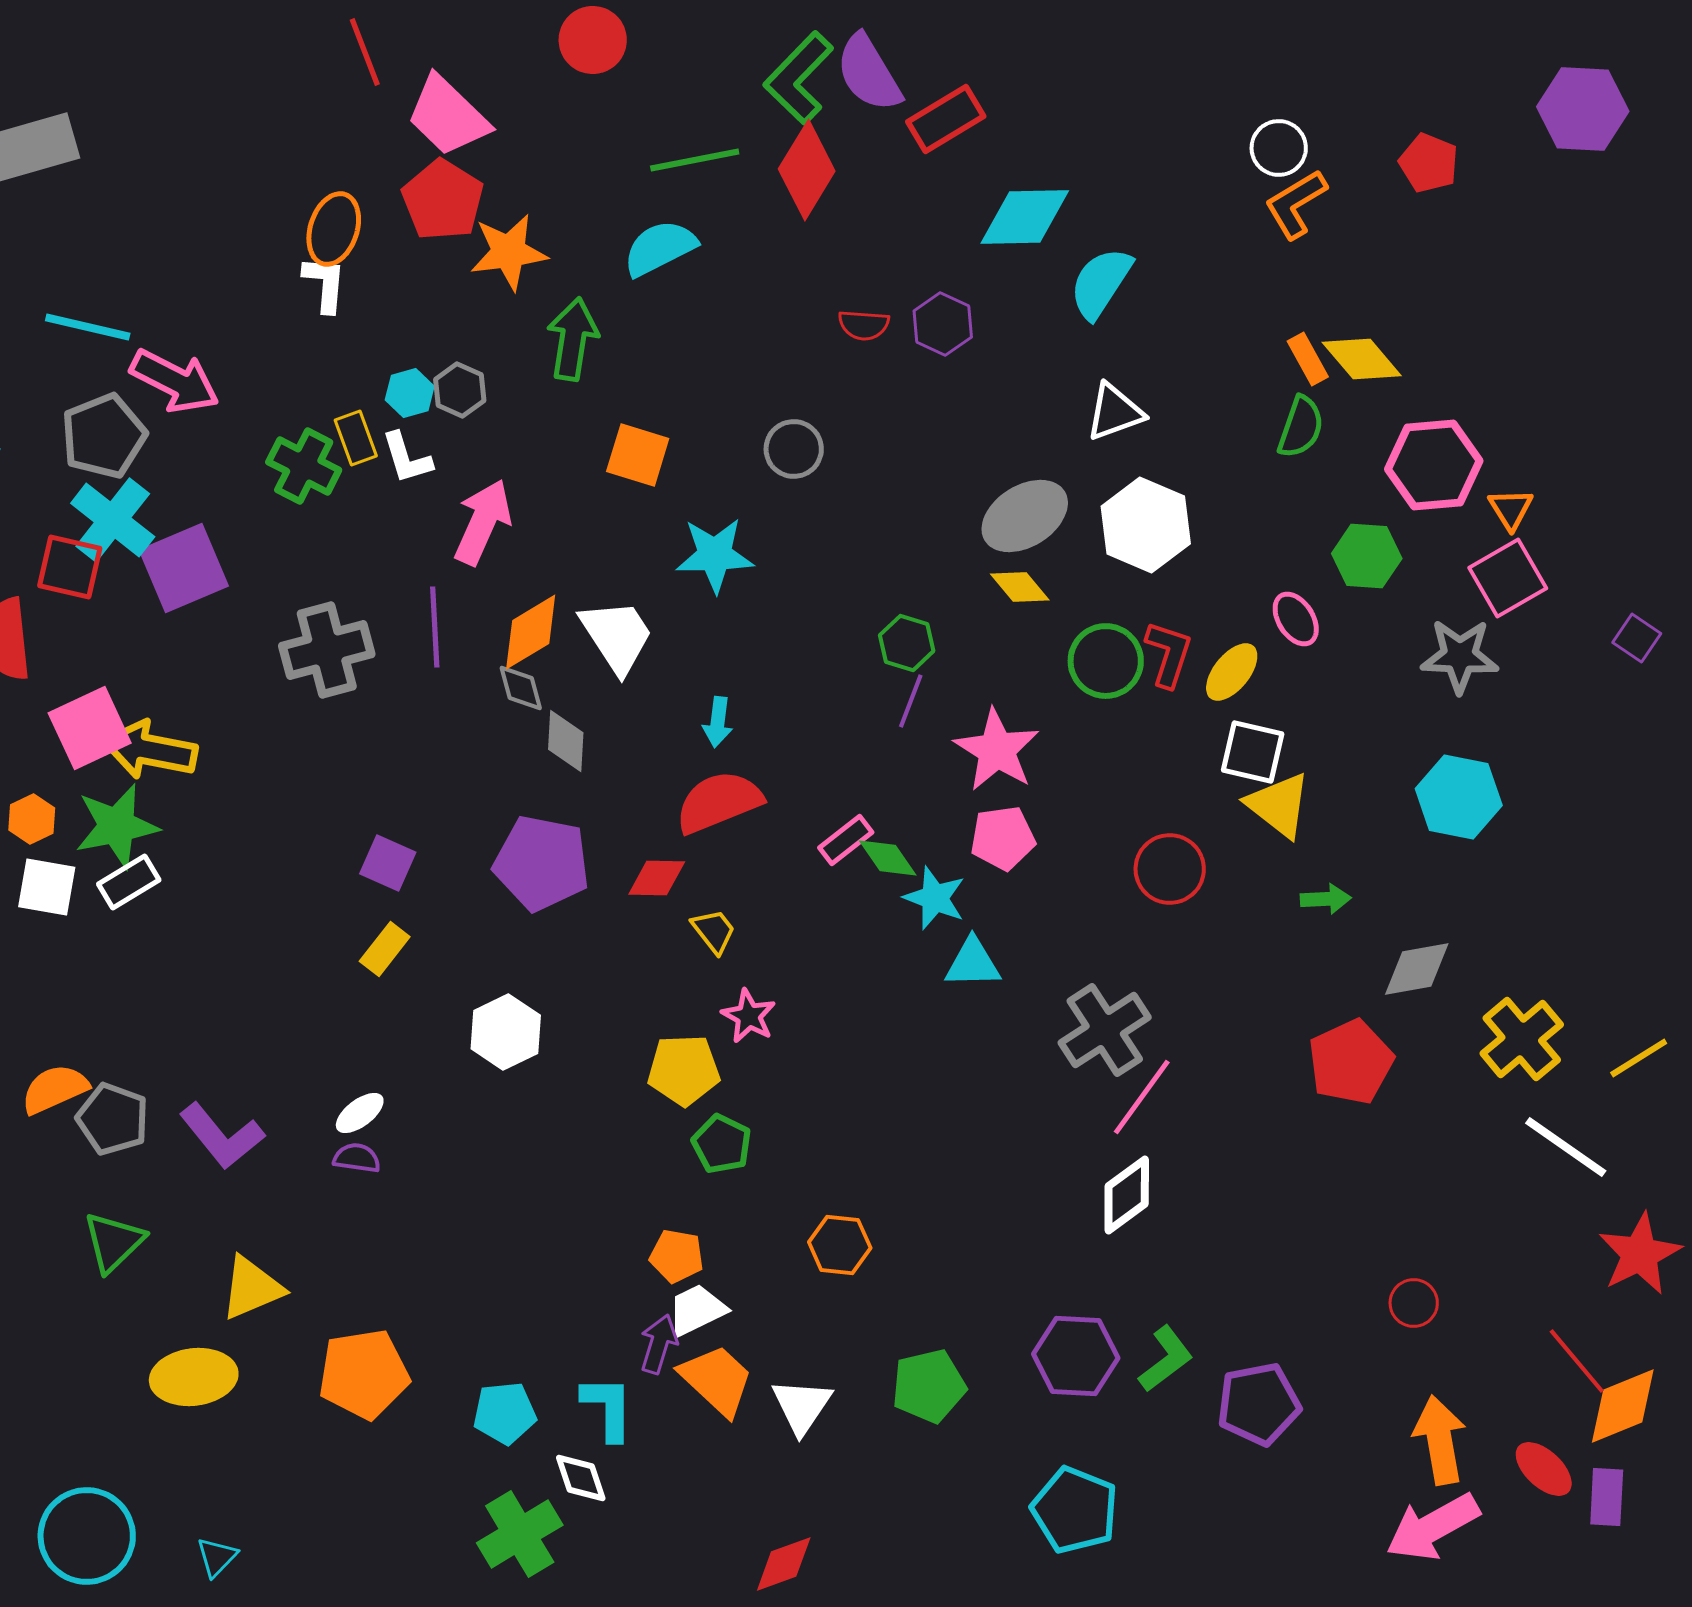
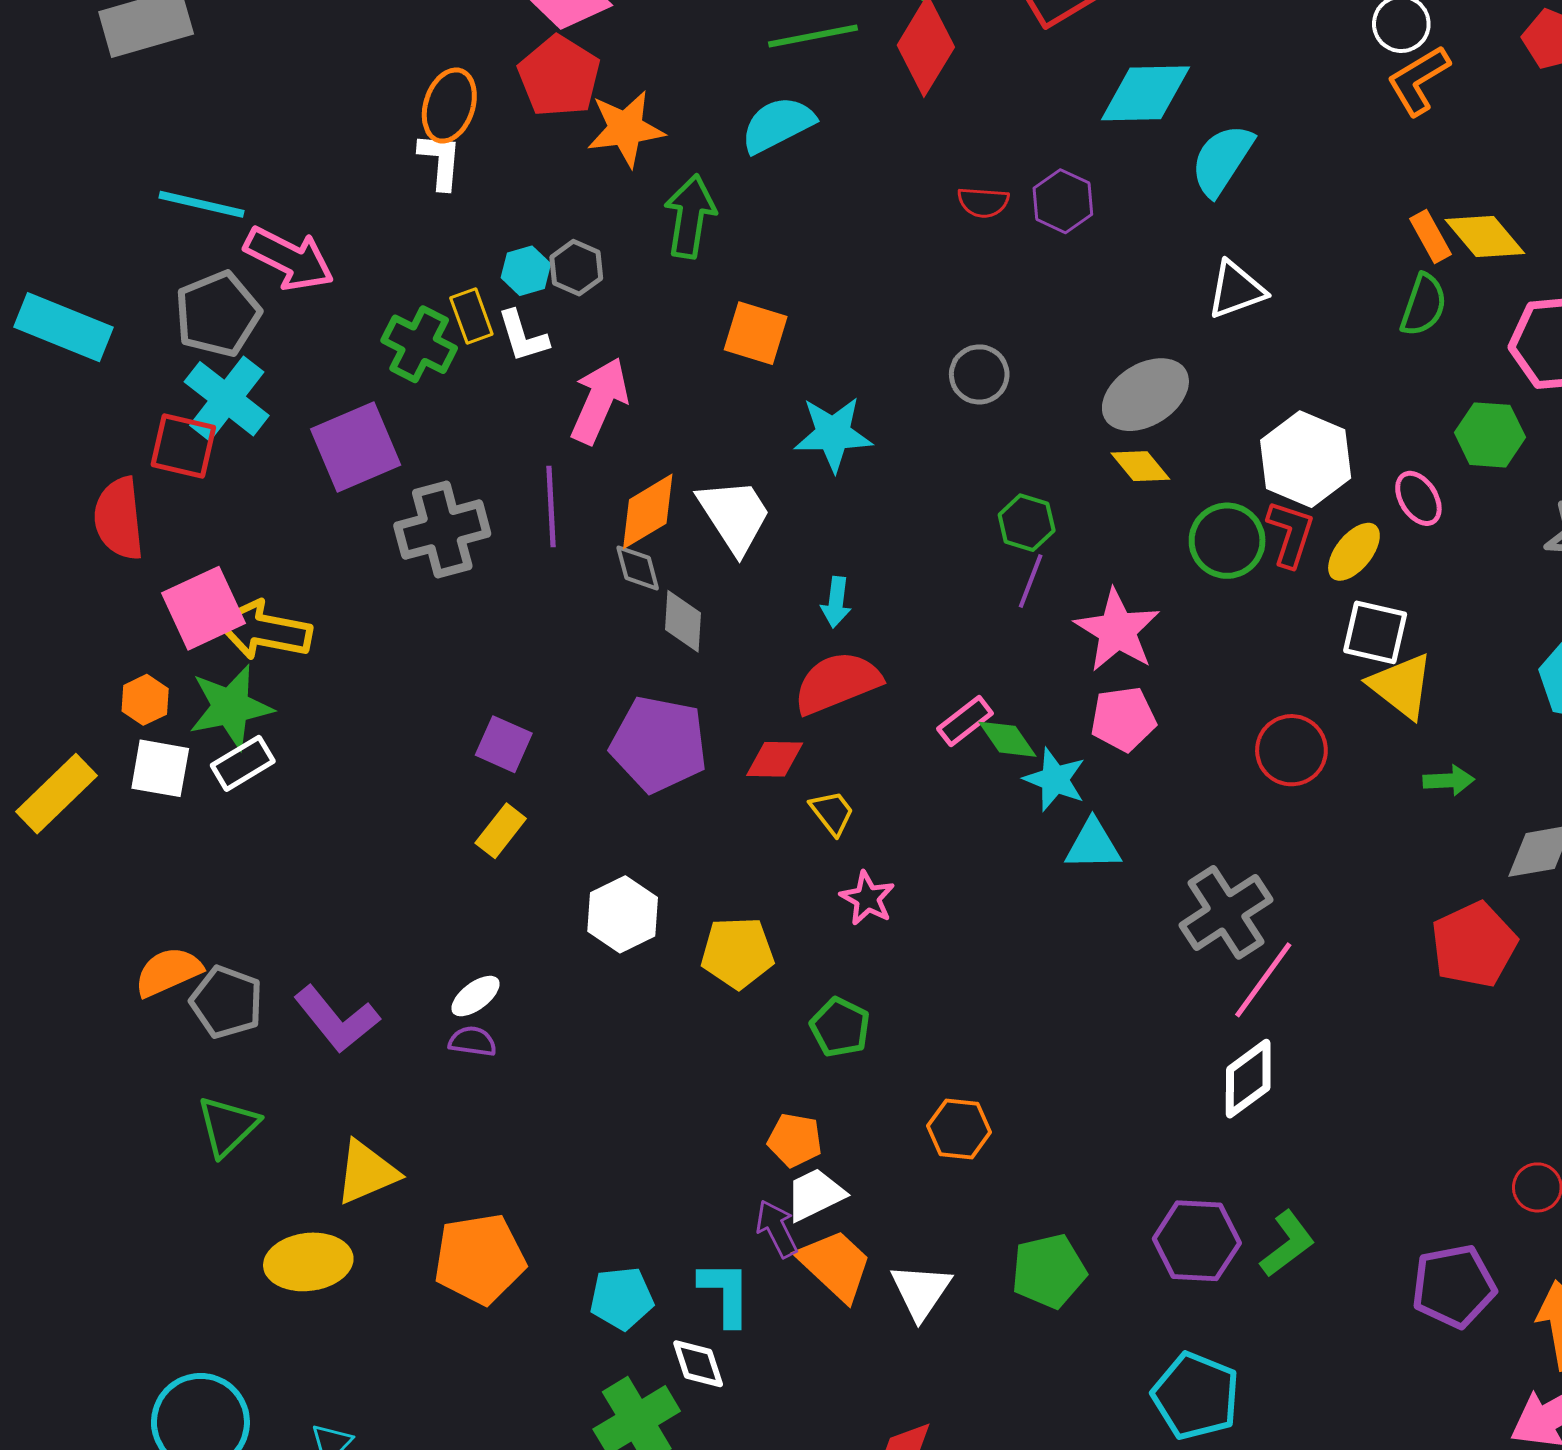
gray circle: (794, 449) -> (979, 374), moved
white hexagon: (1146, 525) -> (1306, 459), moved
purple square: (184, 568) -> (356, 447), moved
yellow pentagon: (684, 1070) -> (737, 953), moved
purple arrow: (659, 1344) -> (777, 1229), turned -44
purple pentagon: (1259, 1404) -> (1454, 1286), moved

